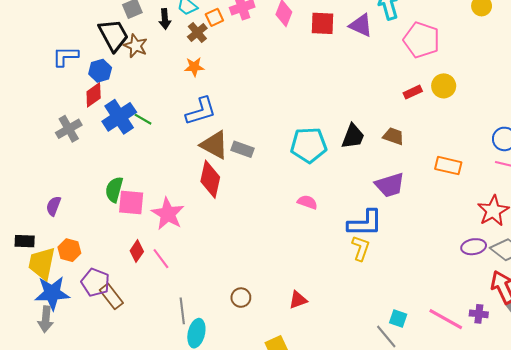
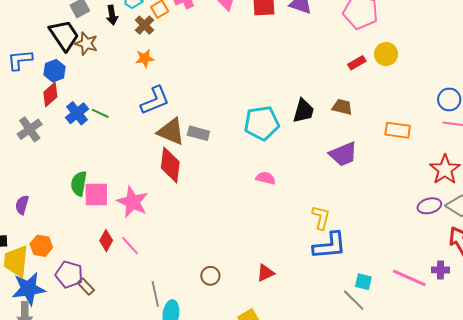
blue cross: (119, 117) -> (77, 113), size x0.7
blue L-shape: (365, 223) -> (330, 246), moved
brown rectangle: (111, 296) -> (86, 287), size x0.7

